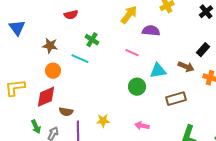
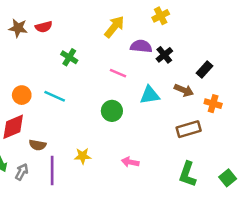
black cross: (206, 12) -> (164, 55), moved
brown star: (50, 46) -> (18, 28), moved
cyan line: (80, 59) -> (55, 96), moved
green circle: (137, 87) -> (112, 111), moved
brown rectangle: (176, 99) -> (189, 129), moved

